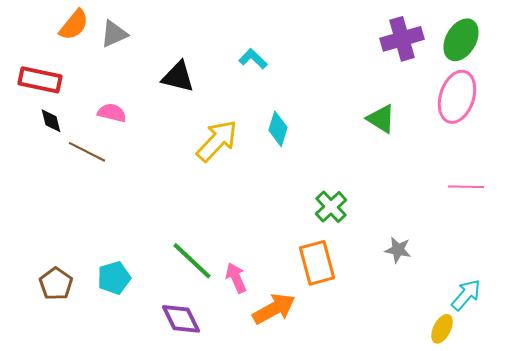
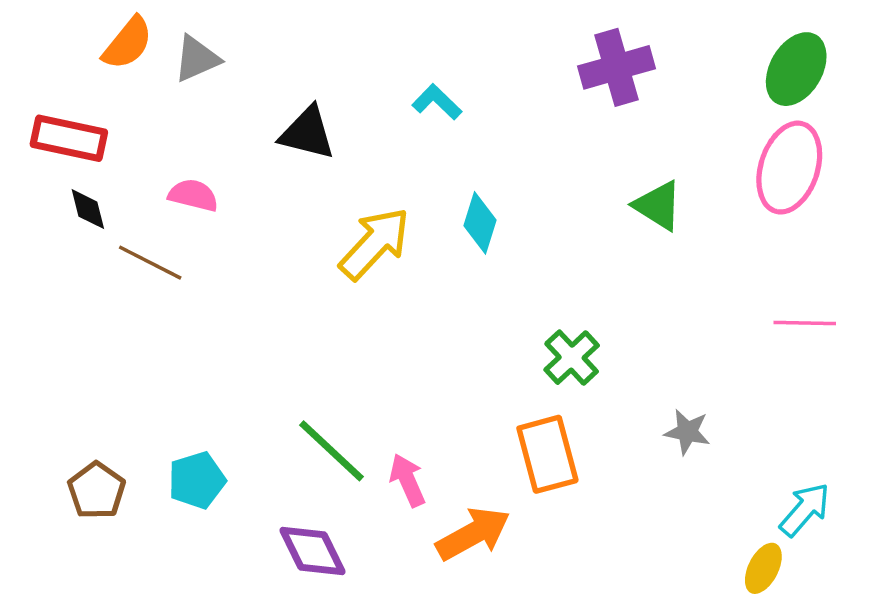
purple cross: (402, 39) -> (617, 67), moved

